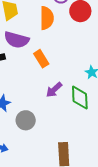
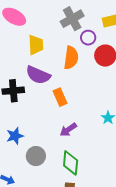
green diamond: (80, 97) -> (71, 163), moved

